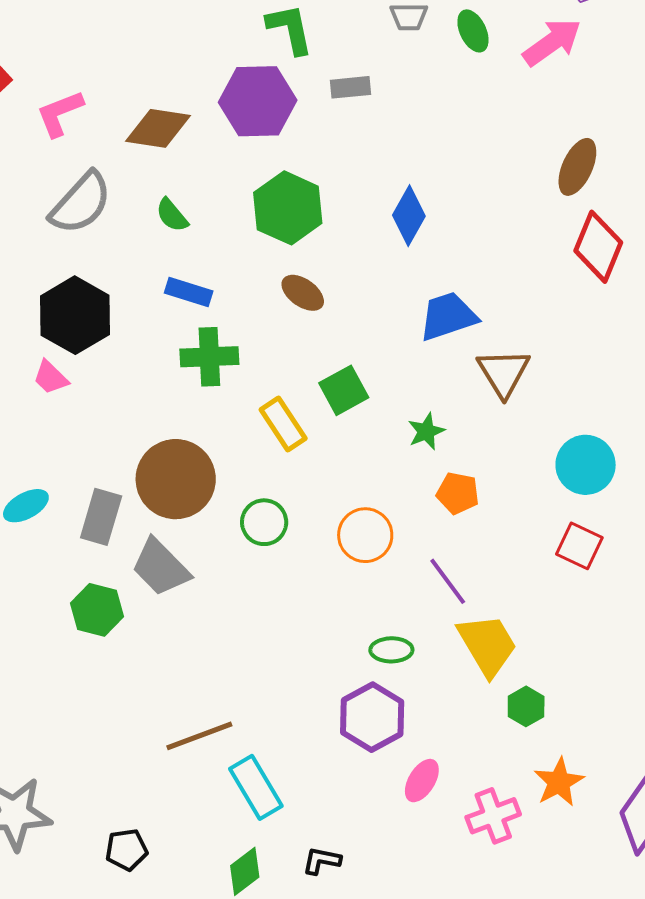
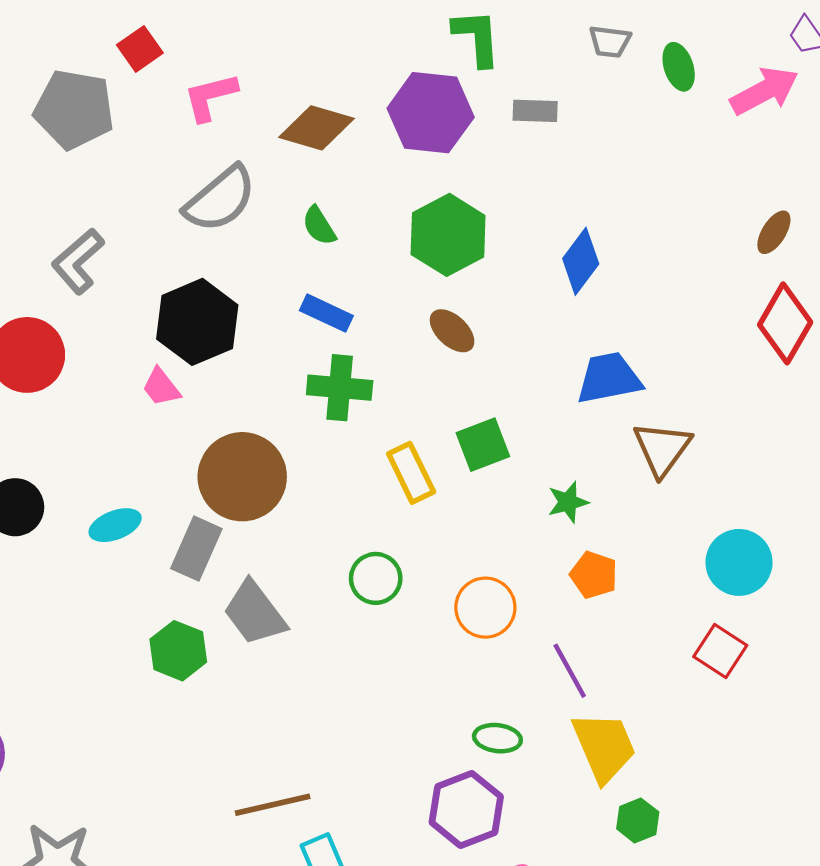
brown ellipse: (577, 167) -> (774, 232), size x0.7
brown circle: (176, 479) -> (242, 477), moved

